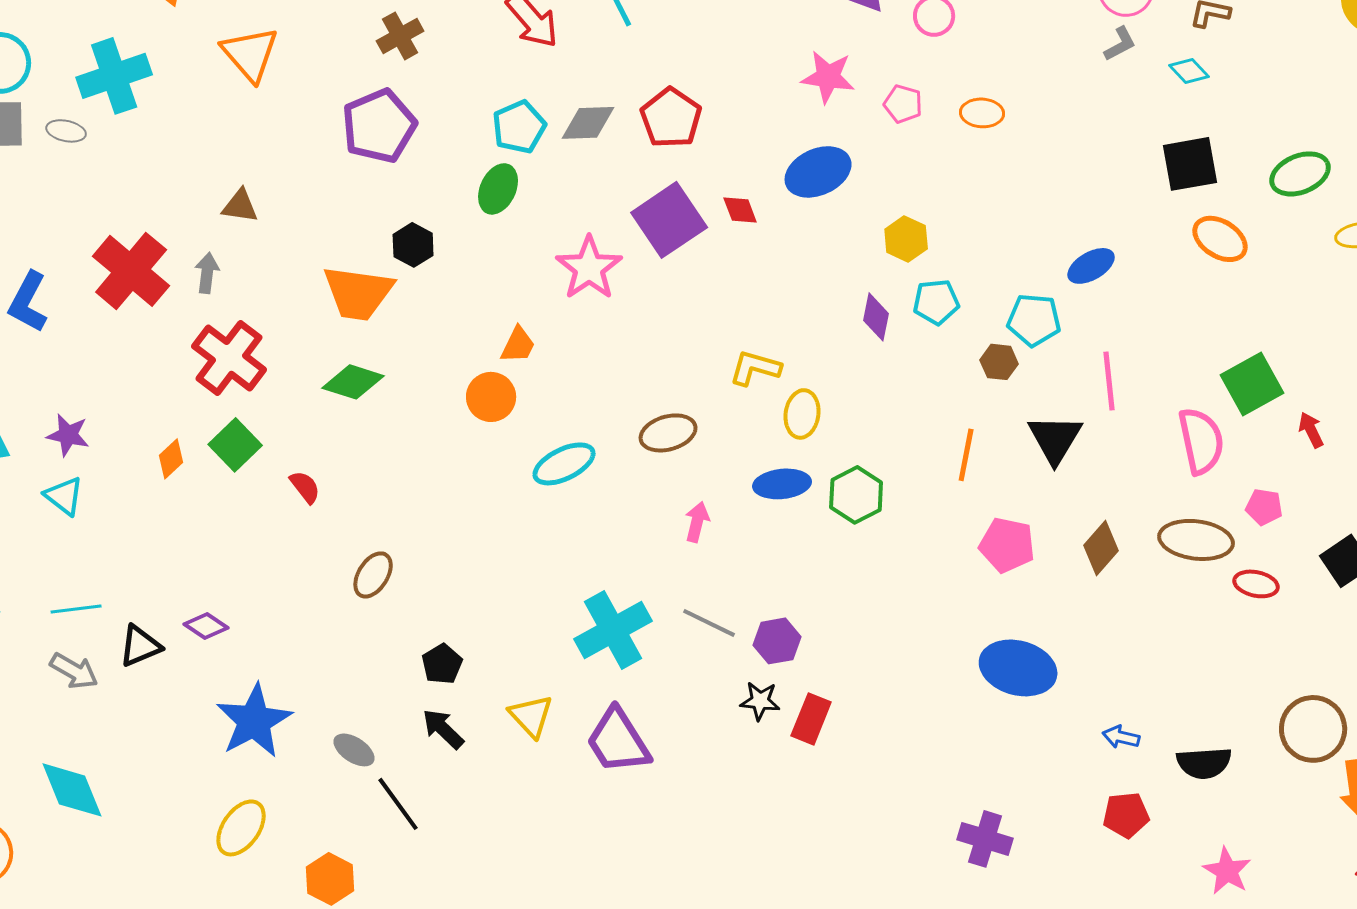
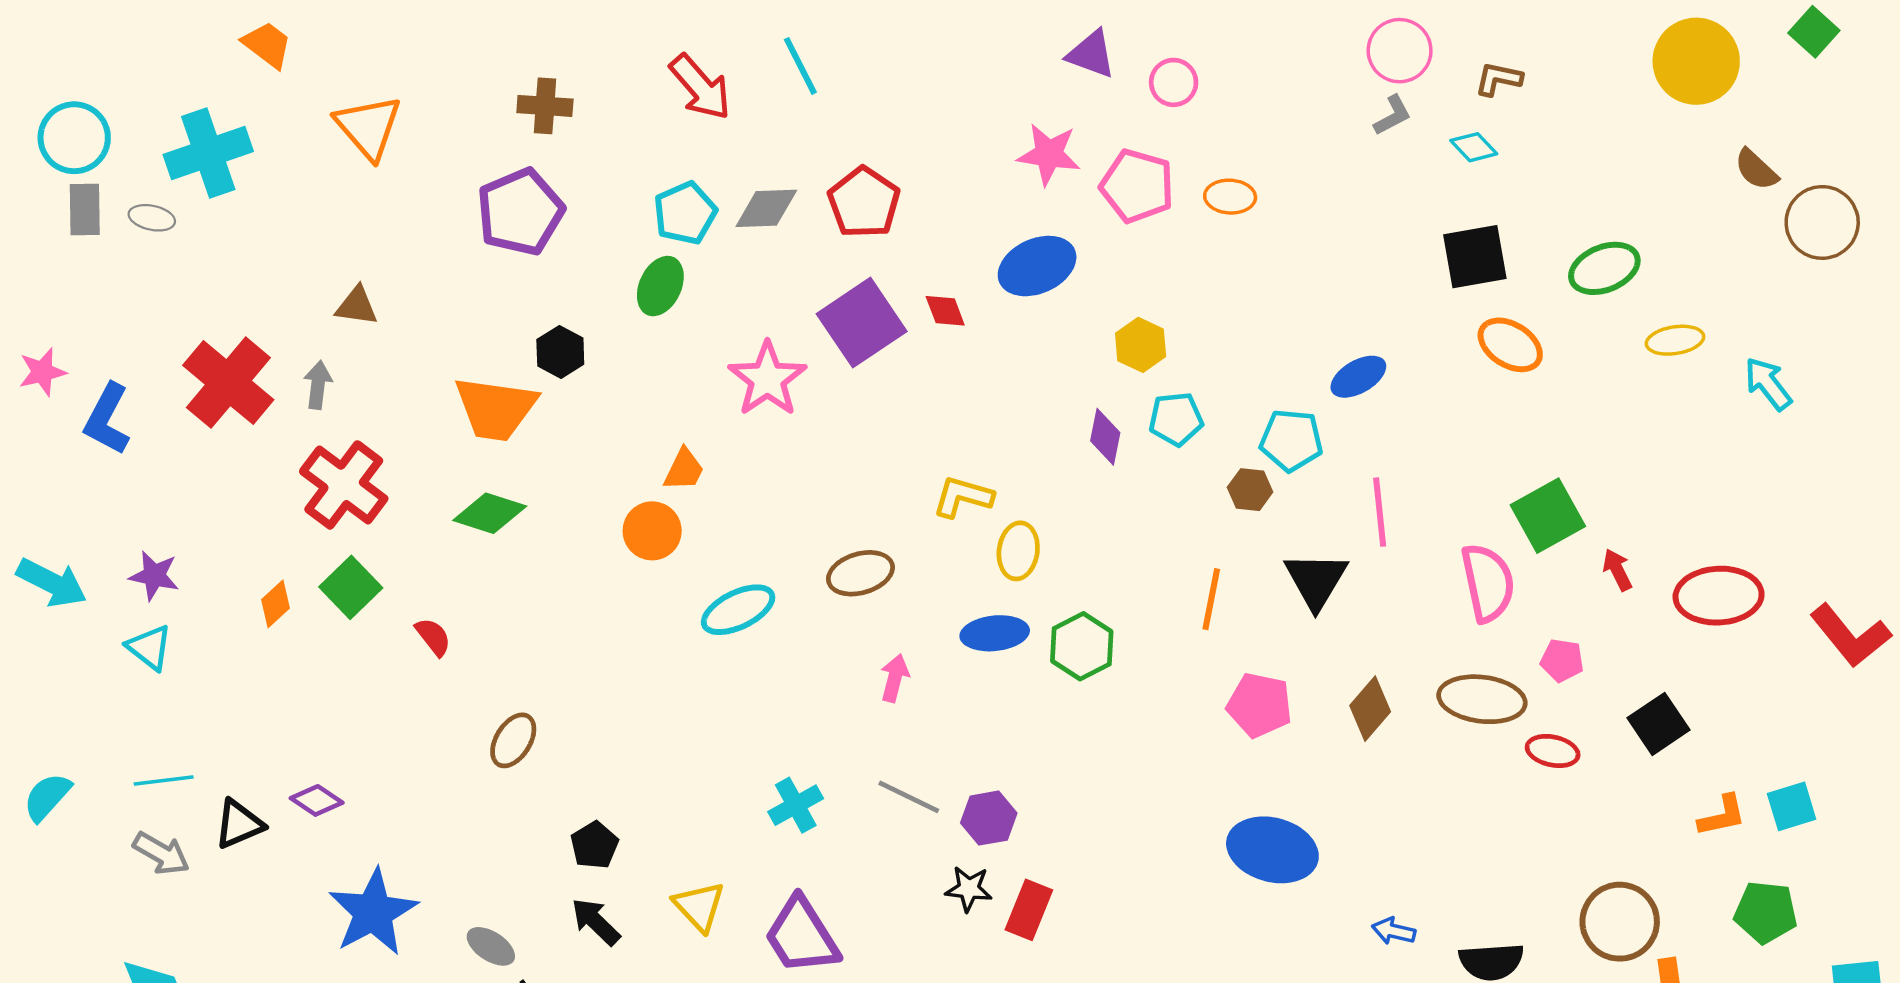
brown cross: (400, 36) -> (545, 106), turned 33
pink pentagon: (903, 104) -> (1137, 186), size x1.6
cyan cross: (613, 630) -> (796, 805), size x0.6

